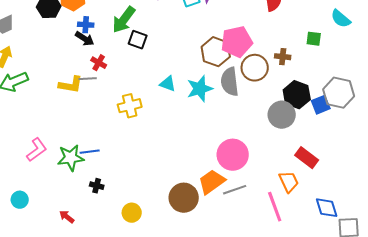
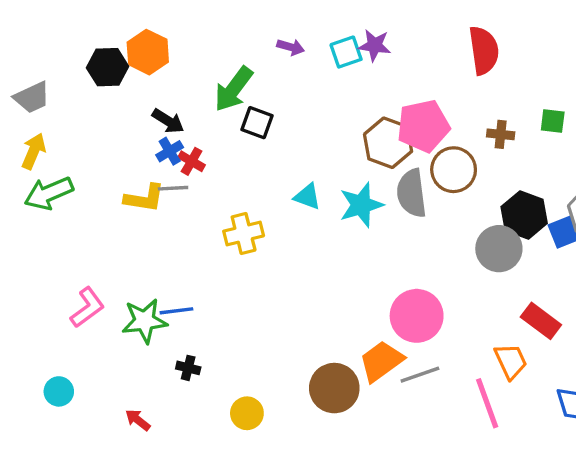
blue cross: (86, 25) -> (170, 151), moved, turned -35
brown cross: (283, 57) -> (501, 134), moved

